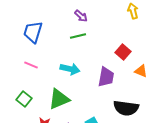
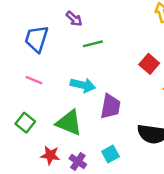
purple arrow: (81, 16) -> (74, 19), moved
purple trapezoid: (106, 77) -> (110, 106), moved
green triangle: (59, 99) -> (69, 123), turned 45

